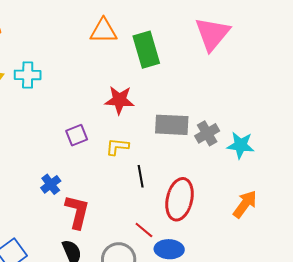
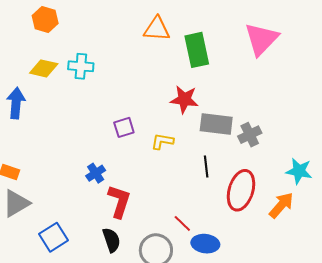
red star: (119, 100) -> (184, 99), moved
cyan star: (241, 145) -> (299, 171), moved
black line: (141, 176) -> (206, 167), moved
red ellipse: (180, 199) -> (241, 190), moved

